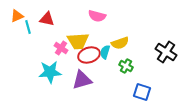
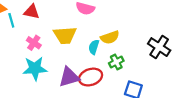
pink cross: (61, 48) -> (34, 43), moved
red ellipse: (89, 55) -> (91, 77), moved
green cross: (126, 66) -> (116, 62), turned 32

